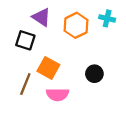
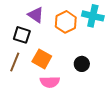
cyan cross: (107, 18) -> (93, 16), size x1.5
brown line: (25, 84) -> (15, 62), moved

